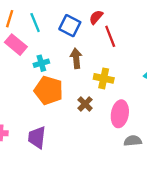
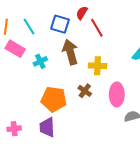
brown arrow: (76, 58) -> (70, 52), size x1.4
orange pentagon: (49, 90) -> (54, 99), moved

